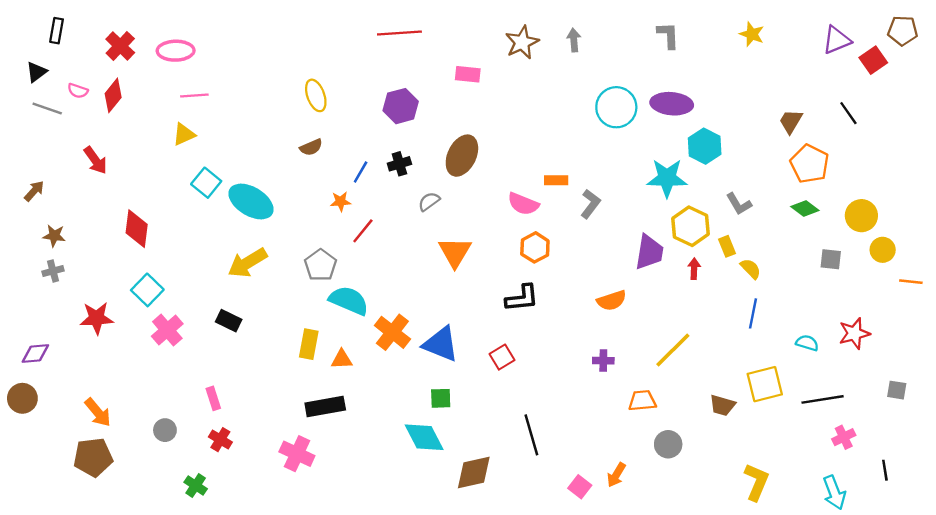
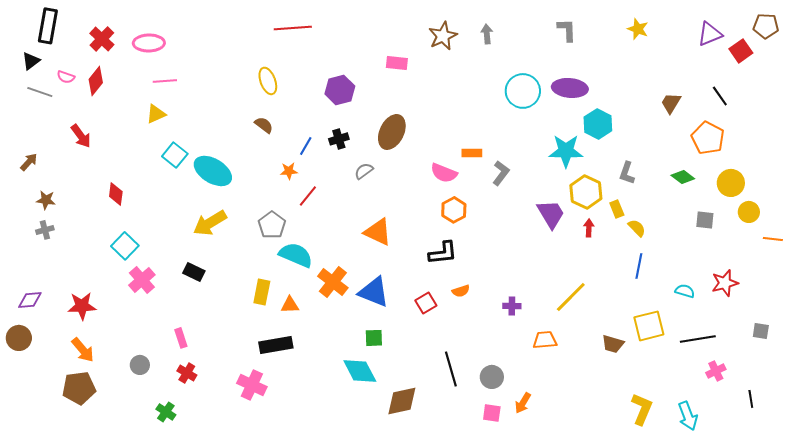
black rectangle: (57, 31) -> (48, 26), size x1.6
red line: (399, 33) -> (293, 28), moved
brown semicircle: (311, 147) -> (264, 125), turned -120
orange pentagon: (810, 164) -> (708, 138), moved
gray L-shape: (739, 204) -> (627, 173), turned 50
red diamond: (137, 229) -> (116, 194), size x0.7
orange triangle: (455, 252) -> (378, 232), moved, turned -36
purple trapezoid: (649, 252) -> (551, 214), turned -40
orange semicircle: (612, 300) -> (461, 291), moved, size x0.7
red star: (97, 318) -> (82, 306), moved
gray circle: (668, 444) -> (492, 377), moved
pink square: (580, 487) -> (492, 413), turned -30
cyan arrow: (834, 493) -> (688, 416), moved

